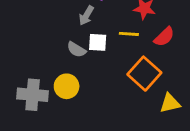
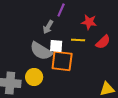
gray semicircle: (76, 49) -> (41, 51), size x1.6
orange square: (144, 74) -> (62, 61), moved, turned -35

